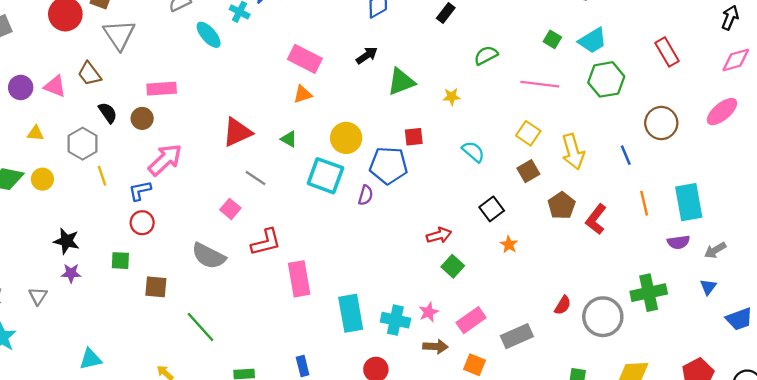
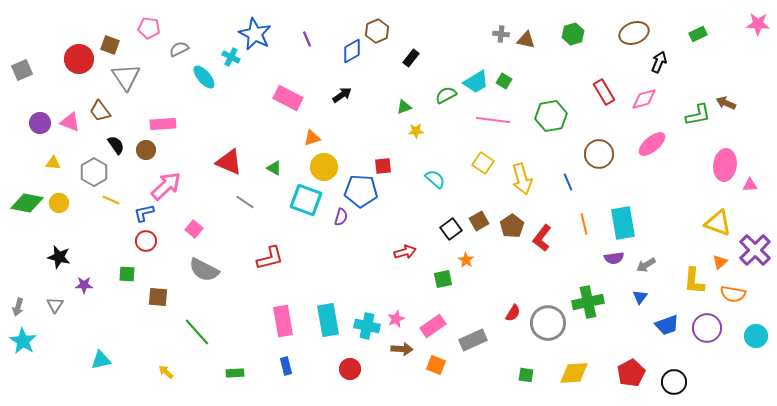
cyan trapezoid: (593, 40) -> (476, 82), moved
pink diamond: (736, 60) -> (644, 99), moved
green triangle: (401, 82) -> (404, 107), moved, size x0.6
orange triangle: (303, 94) -> (312, 138), moved
red triangle: (237, 132) -> (229, 162), turned 48
brown square: (528, 171) -> (479, 221), moved
yellow line: (102, 176) -> (111, 200), turned -48
pink square: (230, 209) -> (194, 229), moved
black star: (66, 241) -> (59, 257), moved
red L-shape: (266, 242) -> (270, 258), moved
green square: (453, 266) -> (443, 279), moved, turned 36
pink rectangle: (299, 279) -> (283, 321), moved

